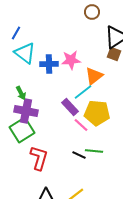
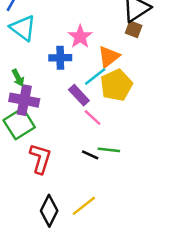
pink star: (71, 60) -> (80, 37), turned -30
blue cross: (49, 64) -> (60, 58), moved
yellow pentagon: (97, 113) -> (116, 85), moved, turned -30

